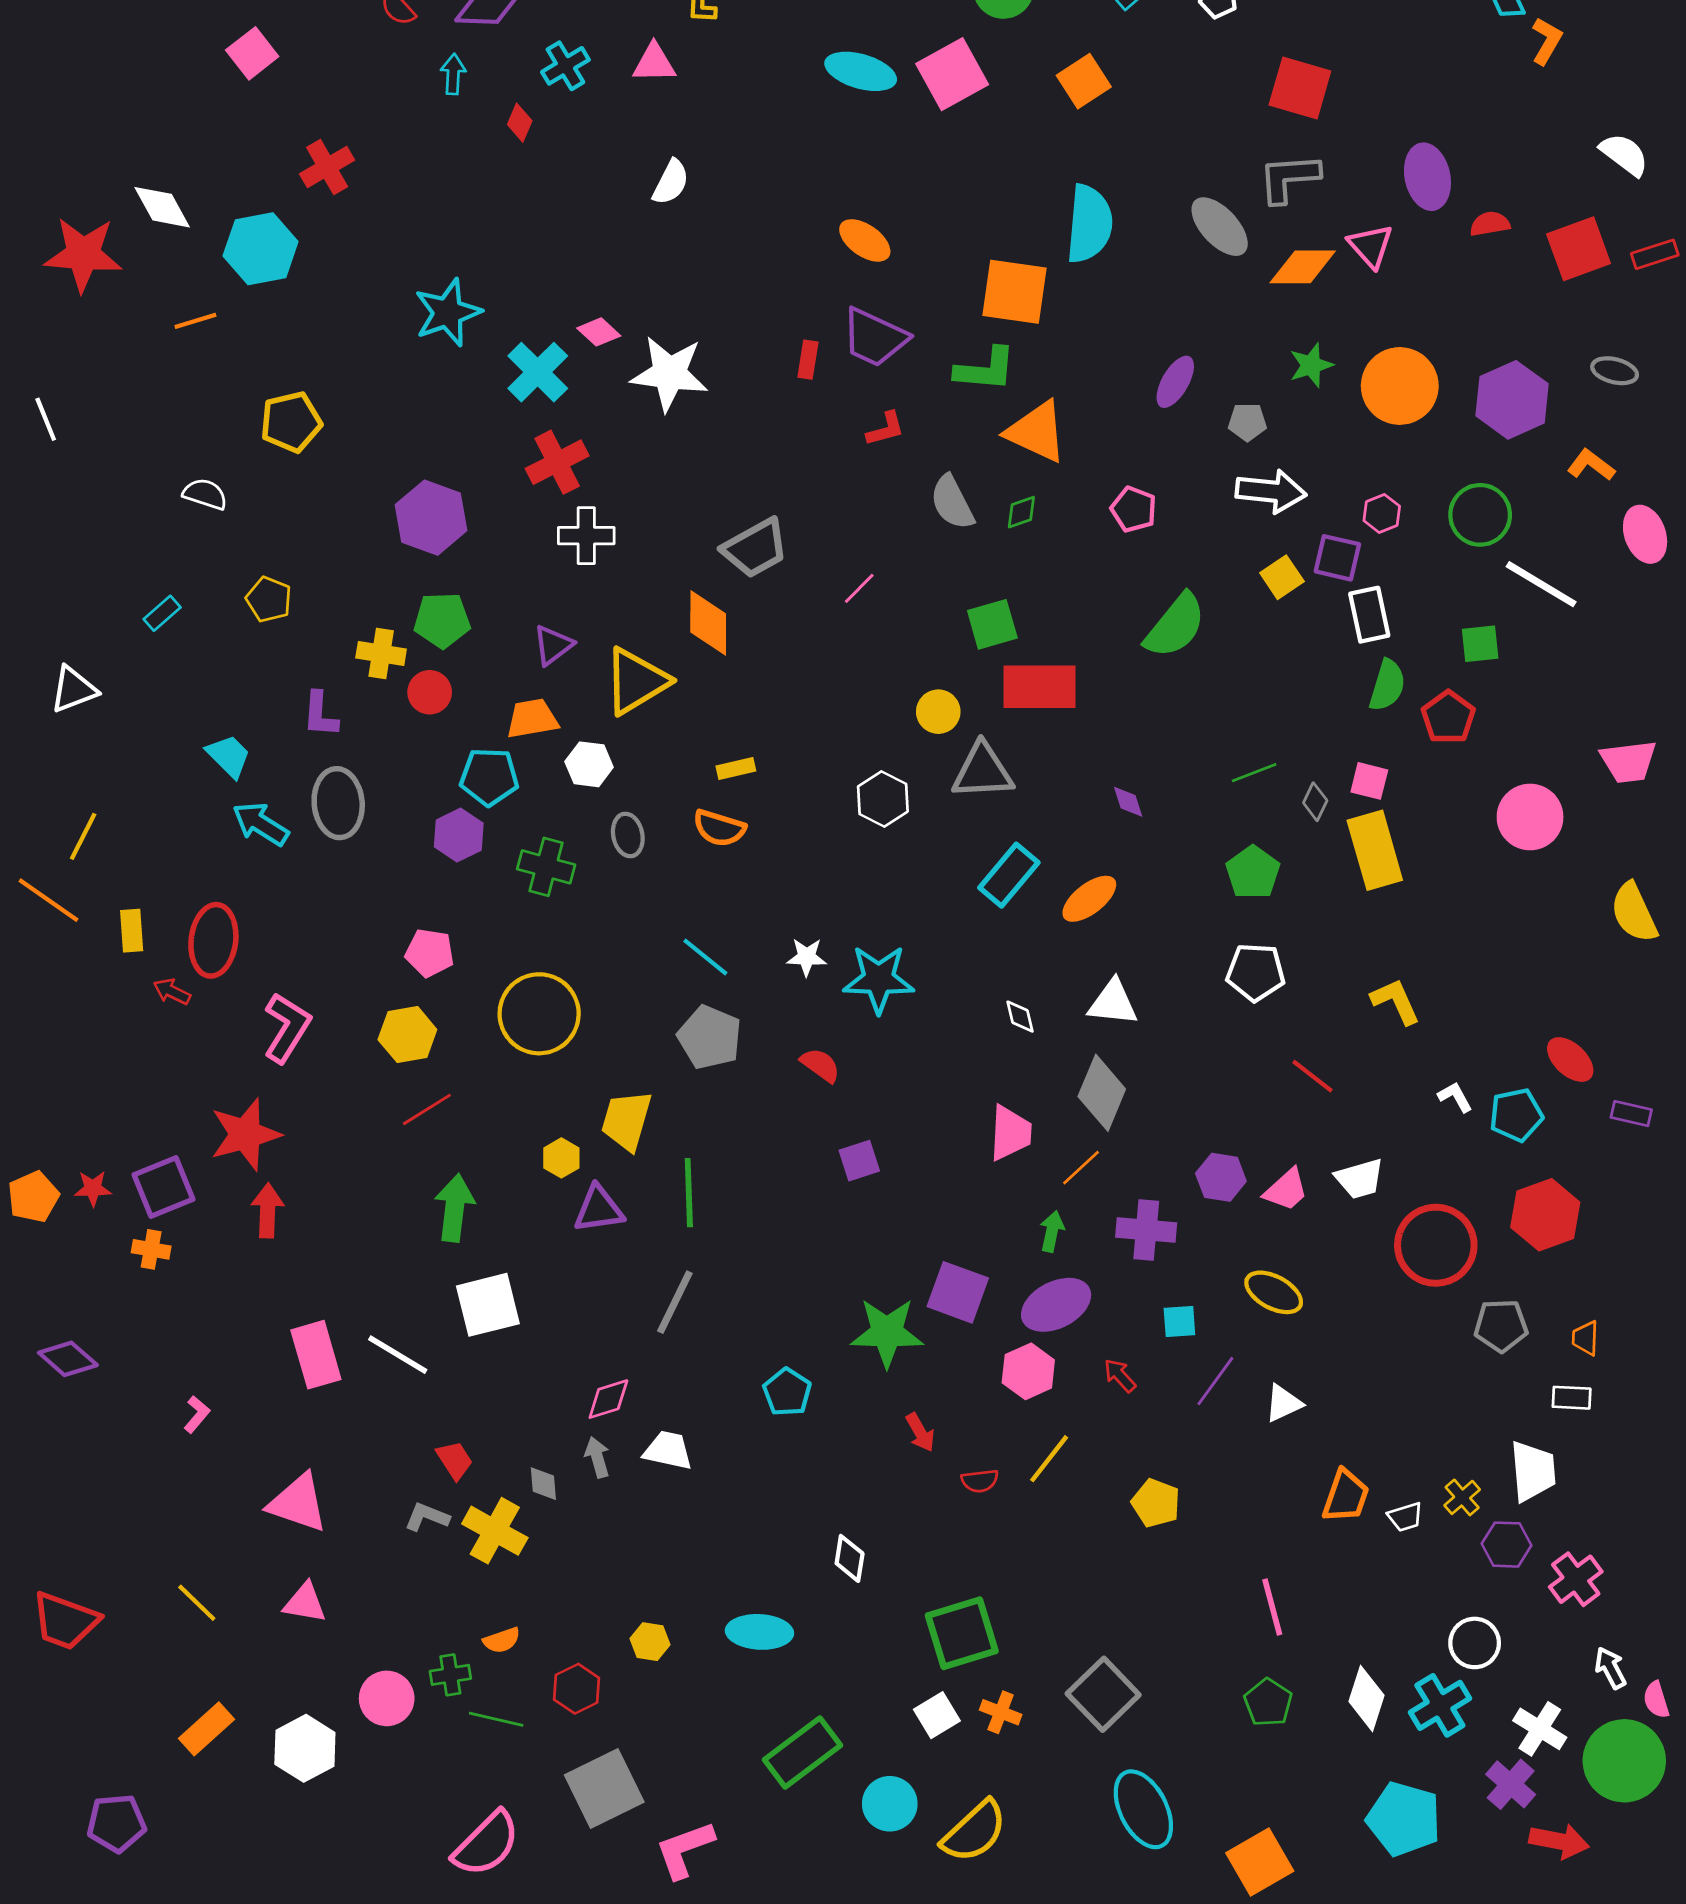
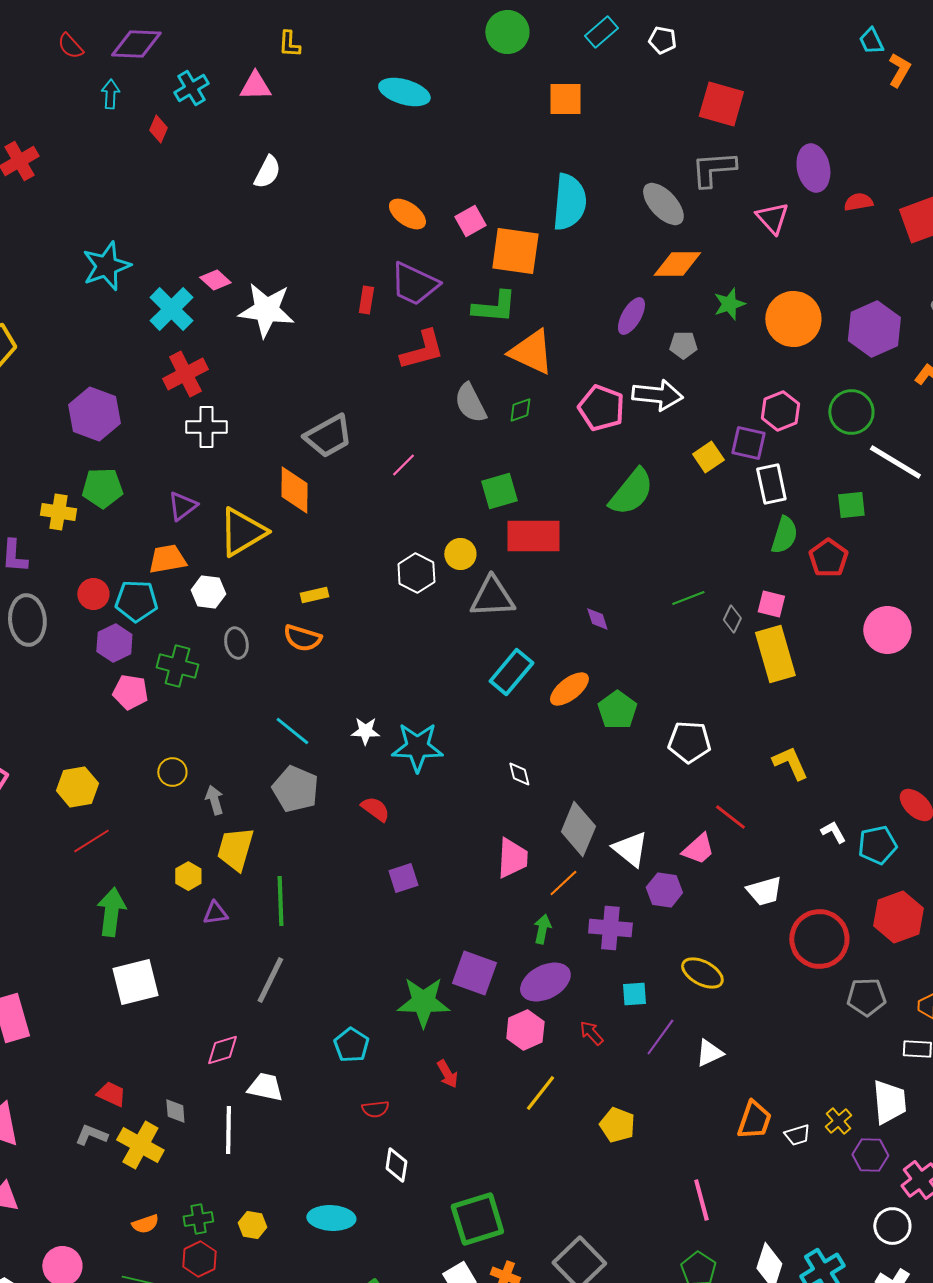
pink square: (952, 74) -> (470, 221), moved, size x0.6
orange square: (1084, 81) -> (565, 99), turned 33
orange diamond: (1303, 267) -> (677, 264), moved
red L-shape: (886, 429) -> (422, 350), size x1.6
white arrow: (1271, 491) -> (657, 395), moved
pink pentagon: (1134, 509) -> (601, 408), size x1.4
pink hexagon: (1382, 513) -> (780, 411), size x1.4
red circle: (430, 692) -> (93, 594), moved
white hexagon: (883, 799) -> (416, 573), moved
green pentagon: (1253, 872) -> (617, 710), moved
pink pentagon: (430, 953) -> (130, 692), moved
white triangle: (1113, 1003) -> (630, 849), moved, turned 33
yellow circle: (539, 1014) -> (172, 772), size x0.5
pink trapezoid: (1286, 1190) -> (698, 849), moved
purple triangle: (599, 1209) -> (215, 913), size x0.7
white line: (398, 1355) -> (228, 1130), moved, turned 60
gray arrow: (597, 1457) -> (214, 800), moved
red trapezoid: (455, 1460) -> (111, 1094), turned -32
red semicircle: (980, 1481) -> (375, 1109), moved
white circle: (1475, 1643) -> (892, 1226), moved
green cross: (450, 1675) -> (198, 1219), moved

